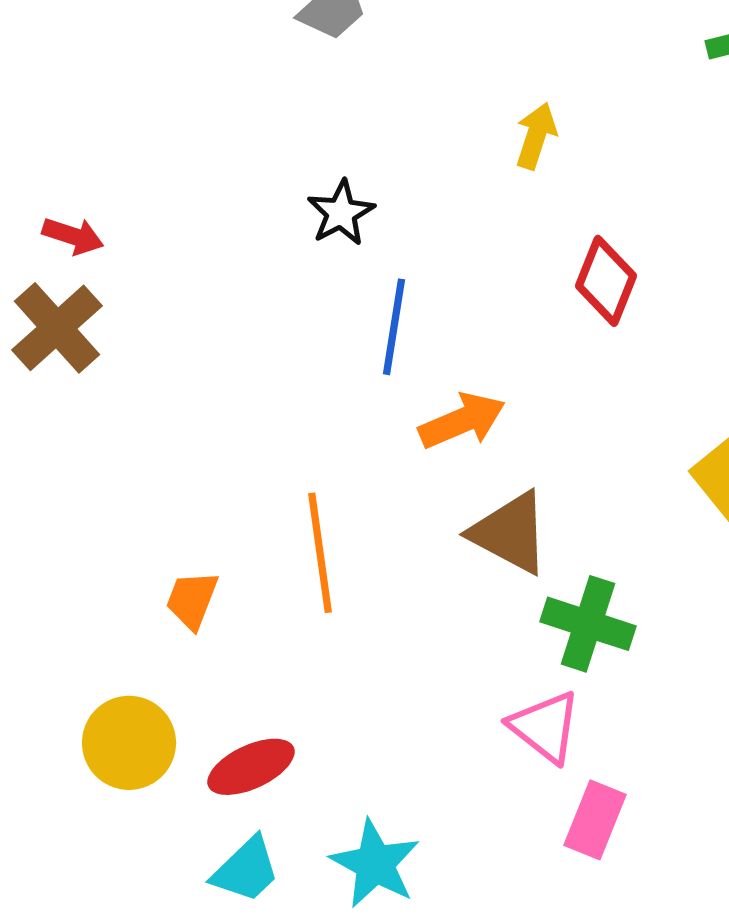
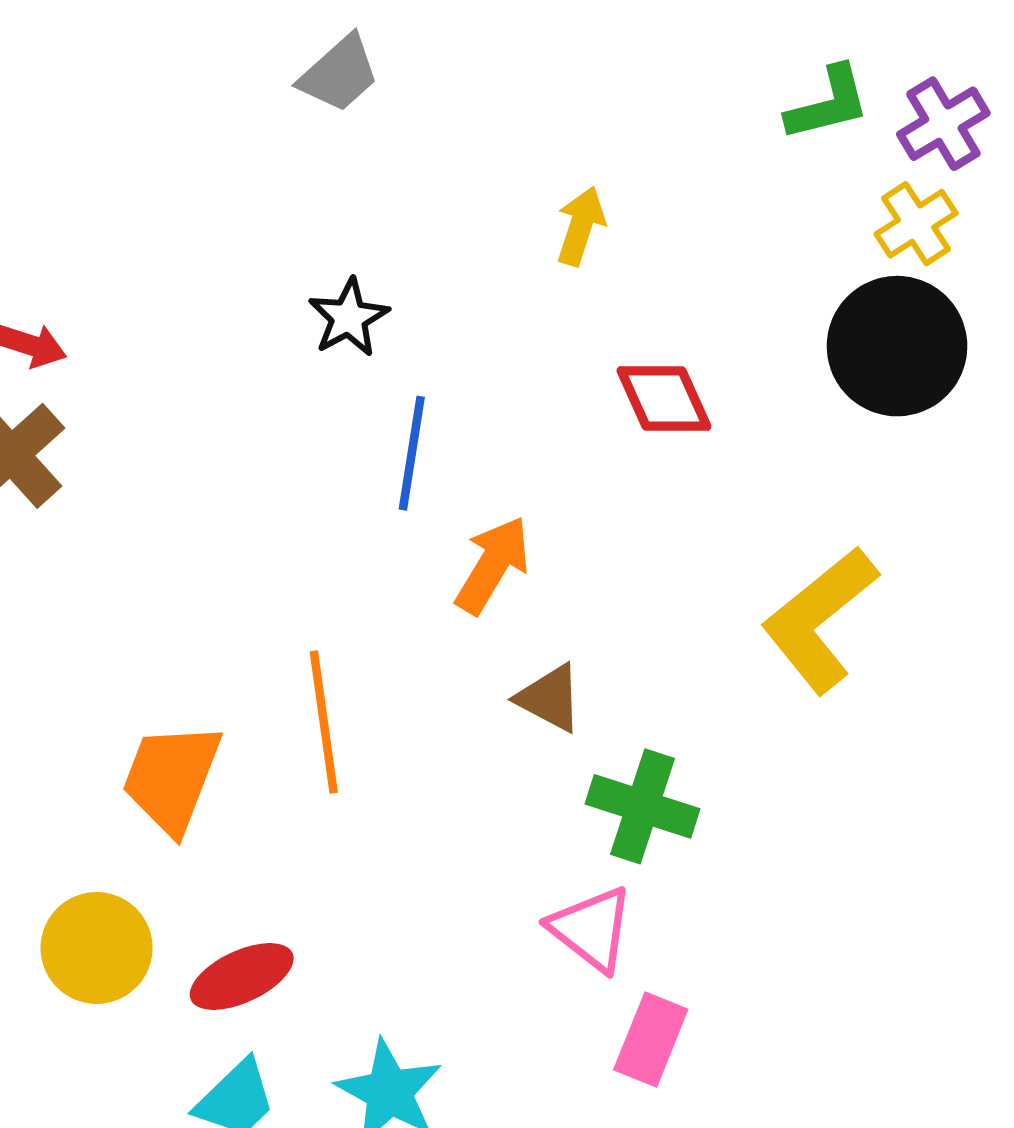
red diamond: (606, 281) -> (664, 398), turned -46
orange arrow: (462, 421) -> (493, 565), turned -36
brown triangle: (510, 533) -> (550, 698), size x0.7
orange trapezoid: (192, 600) -> (171, 778), size x1.6

